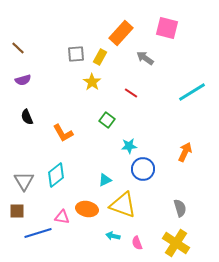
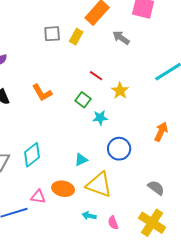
yellow star: (92, 82) -> (120, 91), moved
red line: (131, 93) -> (96, 76), moved
orange L-shape: (63, 133) -> (42, 93), moved
cyan star: (129, 146) -> (100, 118), moved
gray semicircle: (180, 208) -> (156, 188), turned -36

